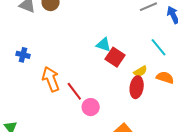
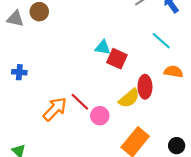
yellow semicircle: (140, 71) -> (129, 98), moved, size x1.5
orange arrow: (51, 79) -> (55, 109), moved, turned 75

